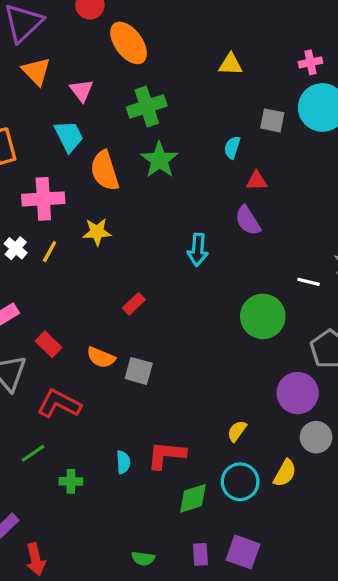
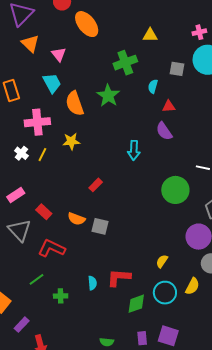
green cross: (147, 107) -> (125, 63), moved

